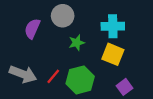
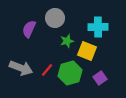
yellow square: (113, 54) -> (87, 51), moved
purple square: (125, 87) -> (100, 78), moved

